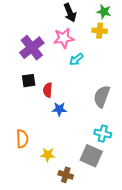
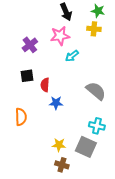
purple cross: (32, 48) -> (30, 45), size x0.7
gray semicircle: (102, 96) -> (96, 91), turned 110
orange semicircle: (22, 139) -> (21, 117), moved
yellow star: (48, 155) -> (59, 145), moved

